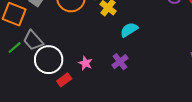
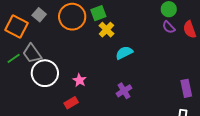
purple cross: (120, 62) -> (124, 91), moved
red rectangle: (64, 80) -> (71, 103), moved

